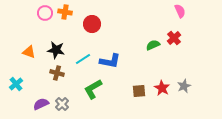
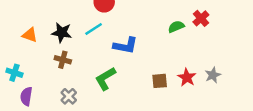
cyan line: (83, 59) -> (94, 29), moved
cyan cross: (16, 84) -> (14, 73), turned -32
purple semicircle: (41, 104) -> (26, 96), moved, turned -56

